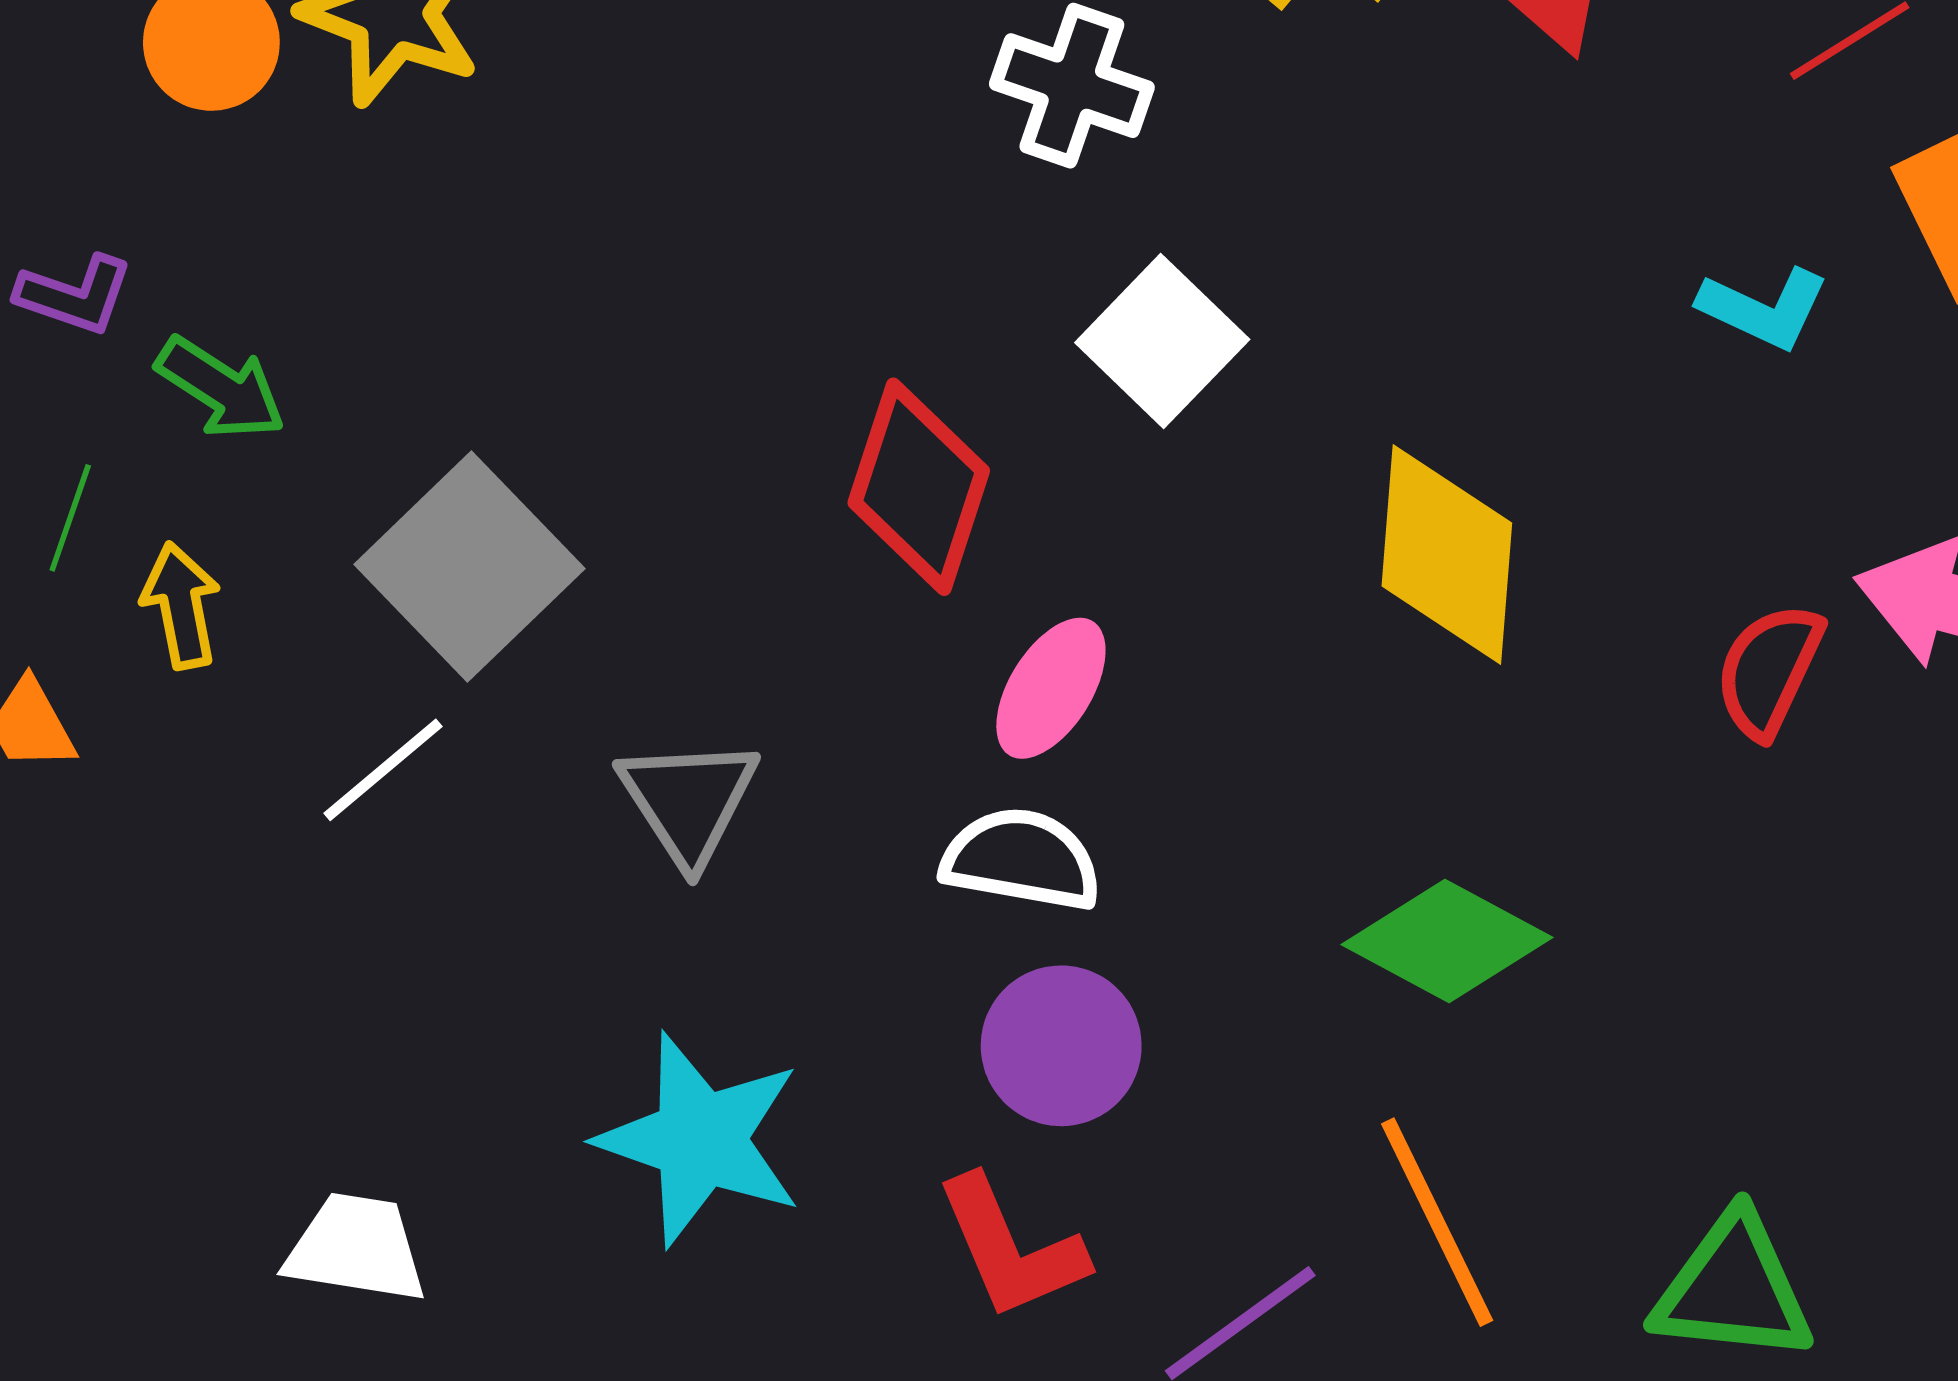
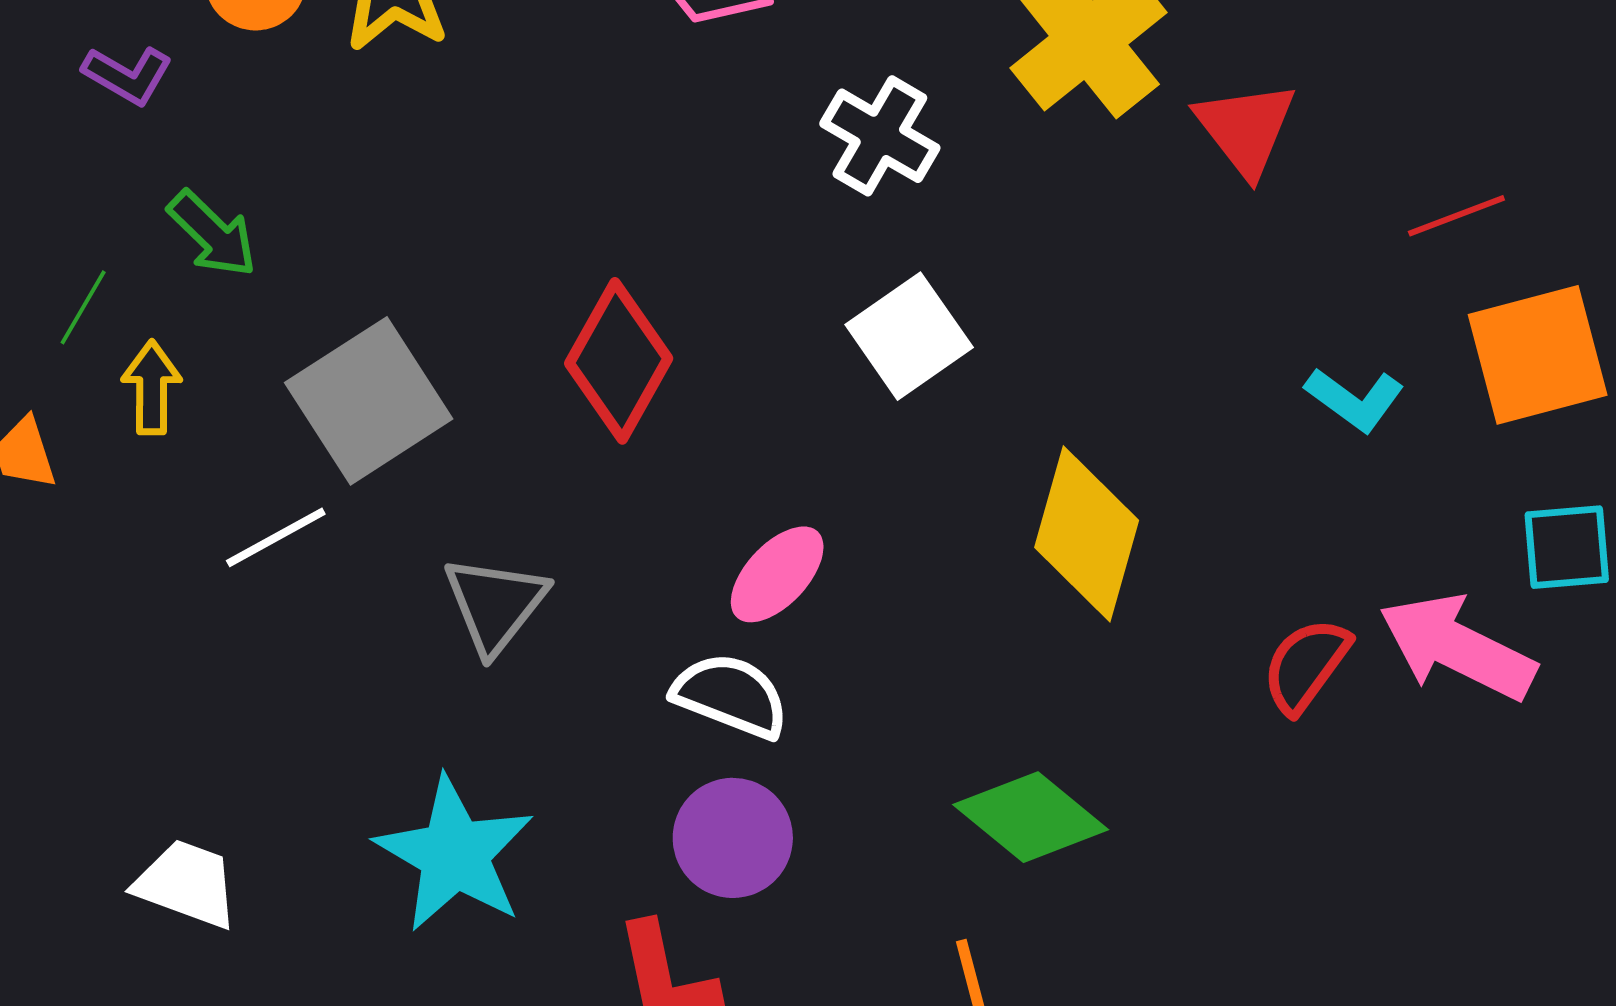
purple L-shape: (75, 295) -> (128, 75), moved
red diamond: (919, 487) -> (619, 361), moved

